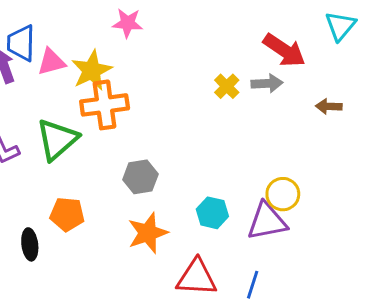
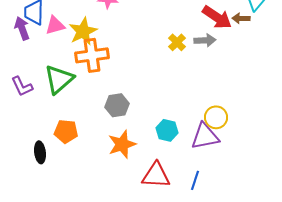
brown arrow: (329, 106) -> (241, 18), moved

